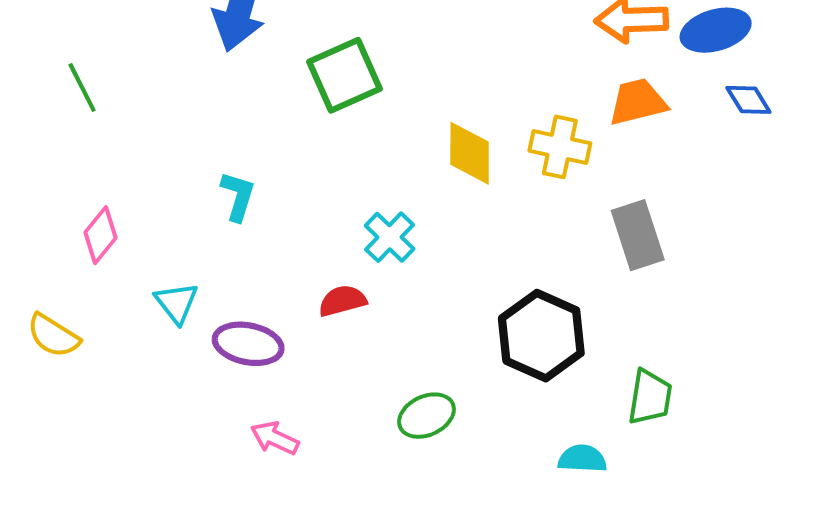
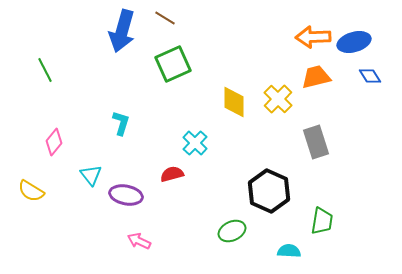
yellow cross: (560, 147) -> (278, 99), turned 32
green ellipse: (427, 416) -> (232, 231), moved

